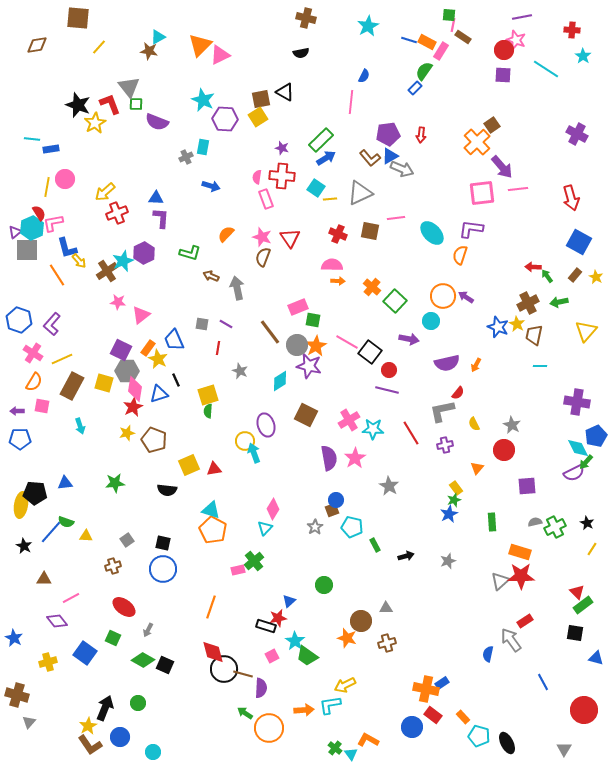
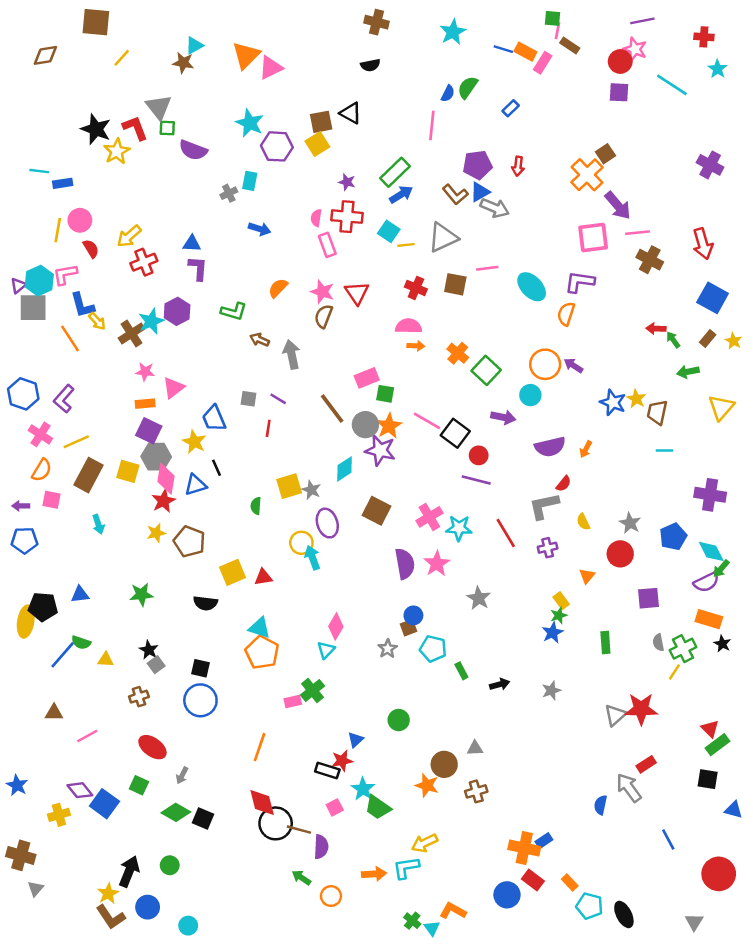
green semicircle: (424, 71) -> (468, 87), moved
red semicircle: (39, 213) -> (91, 249), moved
brown cross: (528, 303) -> (650, 260), moved, turned -35
orange rectangle: (148, 348) -> (145, 404), moved, turned 49
gray star: (240, 371) -> (311, 490), moved
yellow square: (208, 395) -> (289, 486), moved
blue pentagon: (596, 436) -> (673, 537), moved
gray semicircle: (535, 522) -> (658, 642), turned -88
black star: (24, 546) -> (149, 650), moved
yellow line: (592, 549) -> (674, 672), moved
orange rectangle: (520, 552) -> (709, 619), moved
purple diamond: (57, 621) -> (80, 790), moved
orange circle: (269, 728) -> (331, 896), size x0.6

